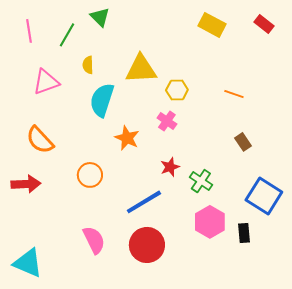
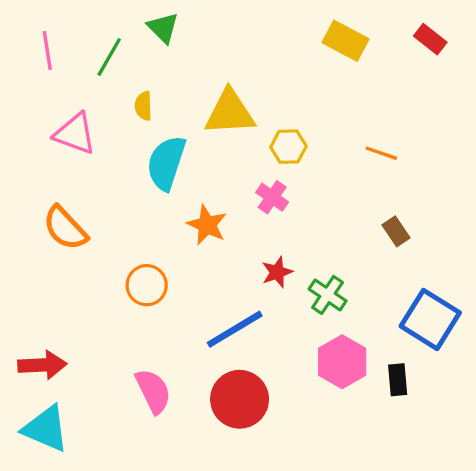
pink triangle: (46, 82) -> (75, 134), turned 40
red arrow: (26, 184) -> (42, 365), moved

